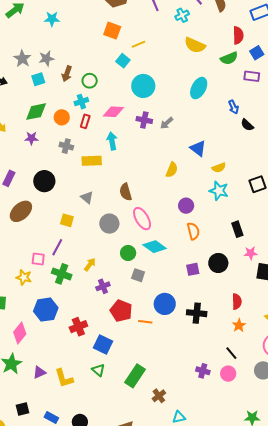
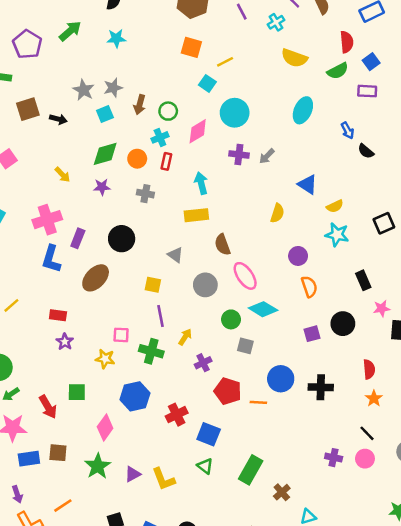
pink diamond: (113, 112) -> (198, 131), moved, turned -30
yellow rectangle: (92, 161) -> (196, 215), moved
purple line: (57, 247) -> (160, 316), moved, turned -36

